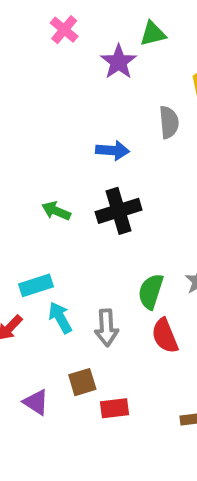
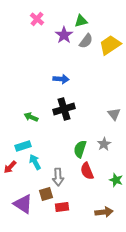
gray semicircle: (169, 122) -> (86, 41), moved, turned 42
green arrow: (56, 211) -> (31, 117), moved
gray arrow: (106, 328) -> (58, 177), moved
purple triangle: (36, 402) -> (23, 204), size x1.5

